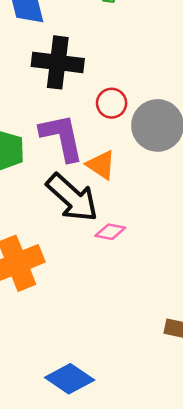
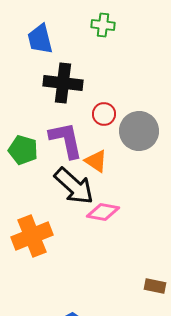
pink diamond: (110, 232) -> (103, 212), size x1.4

